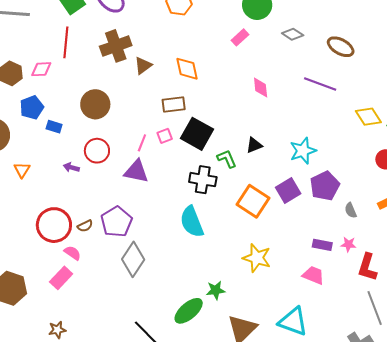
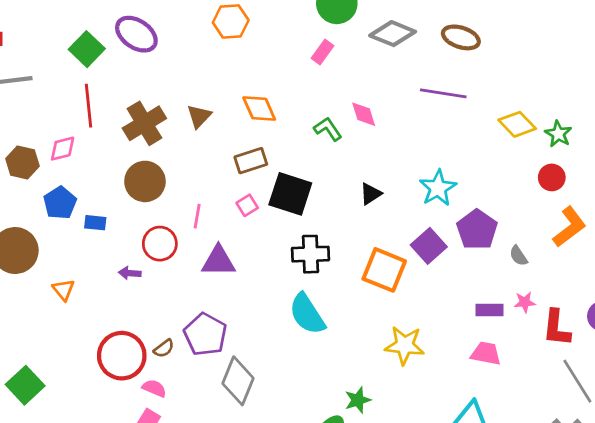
gray diamond: (293, 34) -> (393, 34), size x1.5
brown cross: (116, 46) -> (144, 123), moved
pink line: (142, 143) -> (197, 216), moved
green L-shape: (227, 159) -> (328, 129), moved

